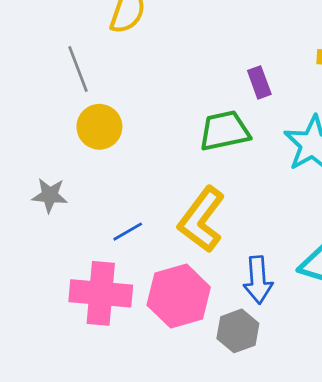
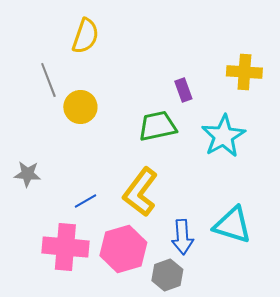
yellow circle: (99, 127) -> (80, 107), moved

